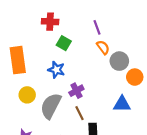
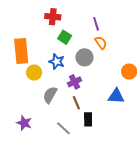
gray circle: (119, 61) -> (84, 57), moved
yellow circle: (27, 95) -> (34, 73), moved
gray semicircle: (51, 106) -> (50, 95), size x0.7

